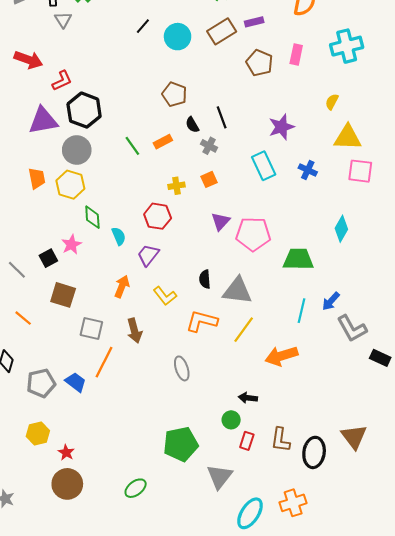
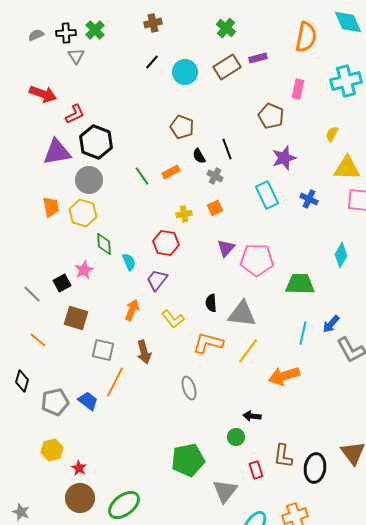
brown pentagon: (259, 63) -> (271, 116), moved
red rectangle: (247, 441) -> (256, 470), moved, turned -36
green ellipse: (136, 488) -> (124, 505), moved, size x1.5

